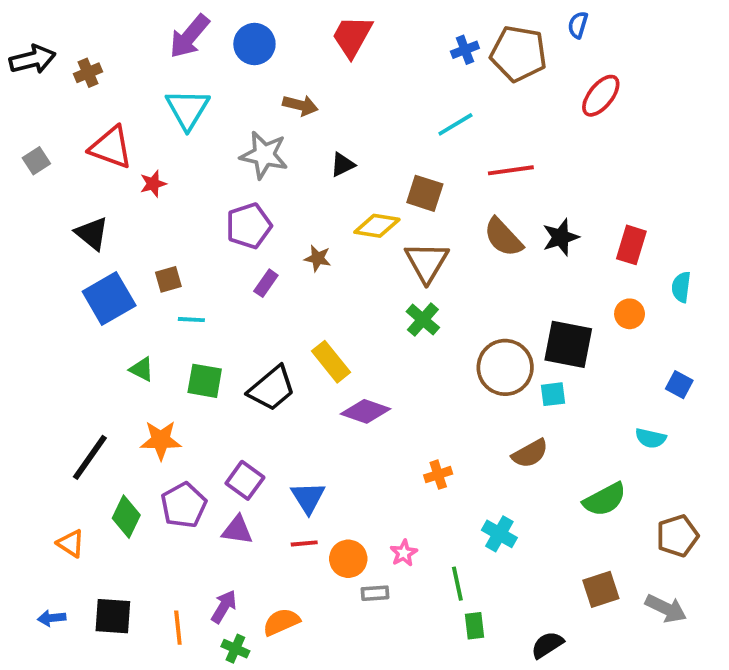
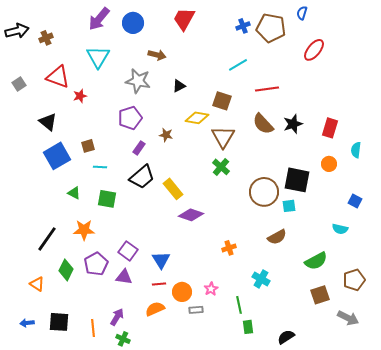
black trapezoid: (272, 388) -> (142, 177), moved
brown square: (601, 589) -> (320, 295), moved
orange semicircle: (281, 622) -> (155, 309), moved

